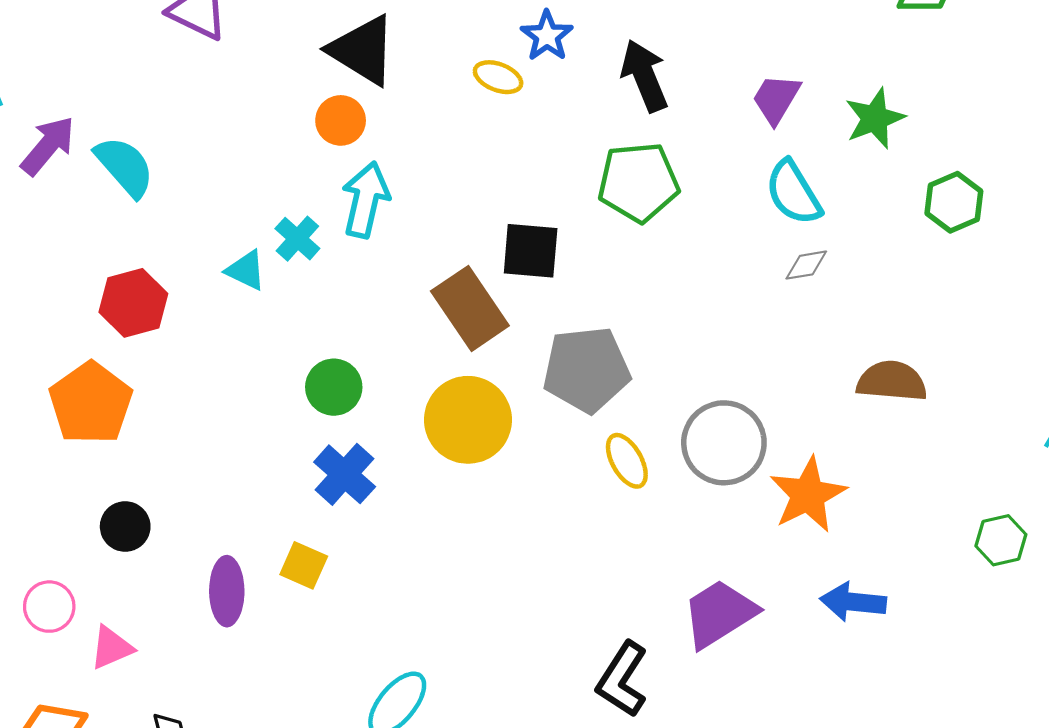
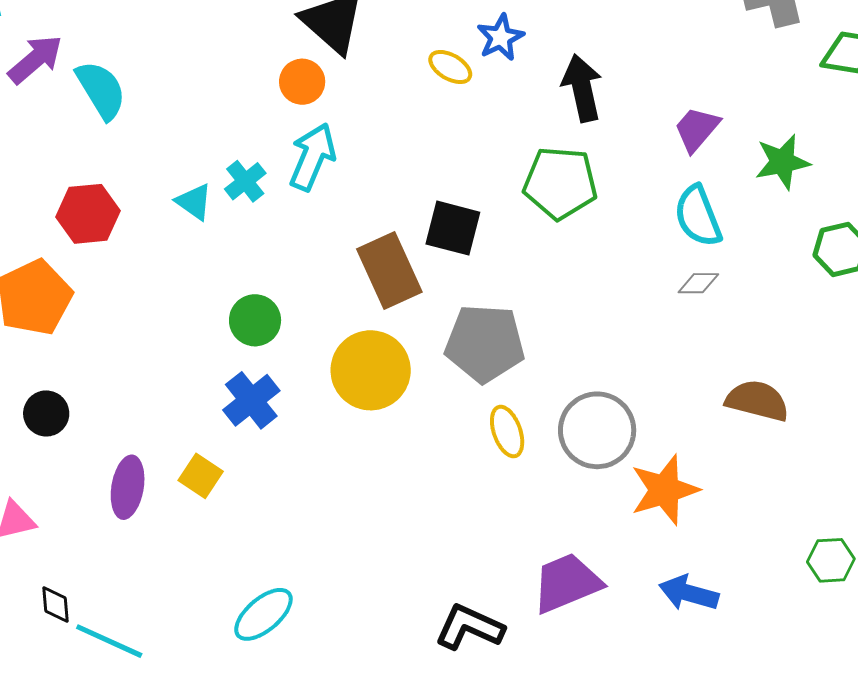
black L-shape: (622, 679) -> (469, 627), turned 72

